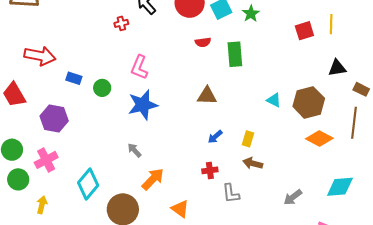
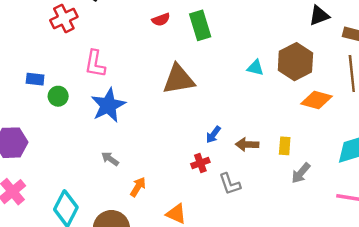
red cross: (121, 23) -> (64, 18), size x1.6
blue rectangle: (74, 78) -> (35, 79), moved
brown triangle: (207, 96) -> (179, 79), size x1.4
blue arrow: (215, 137) -> (213, 135), moved
yellow rectangle: (248, 139) -> (285, 146), moved
orange arrow: (153, 179) -> (138, 187), size x0.7

